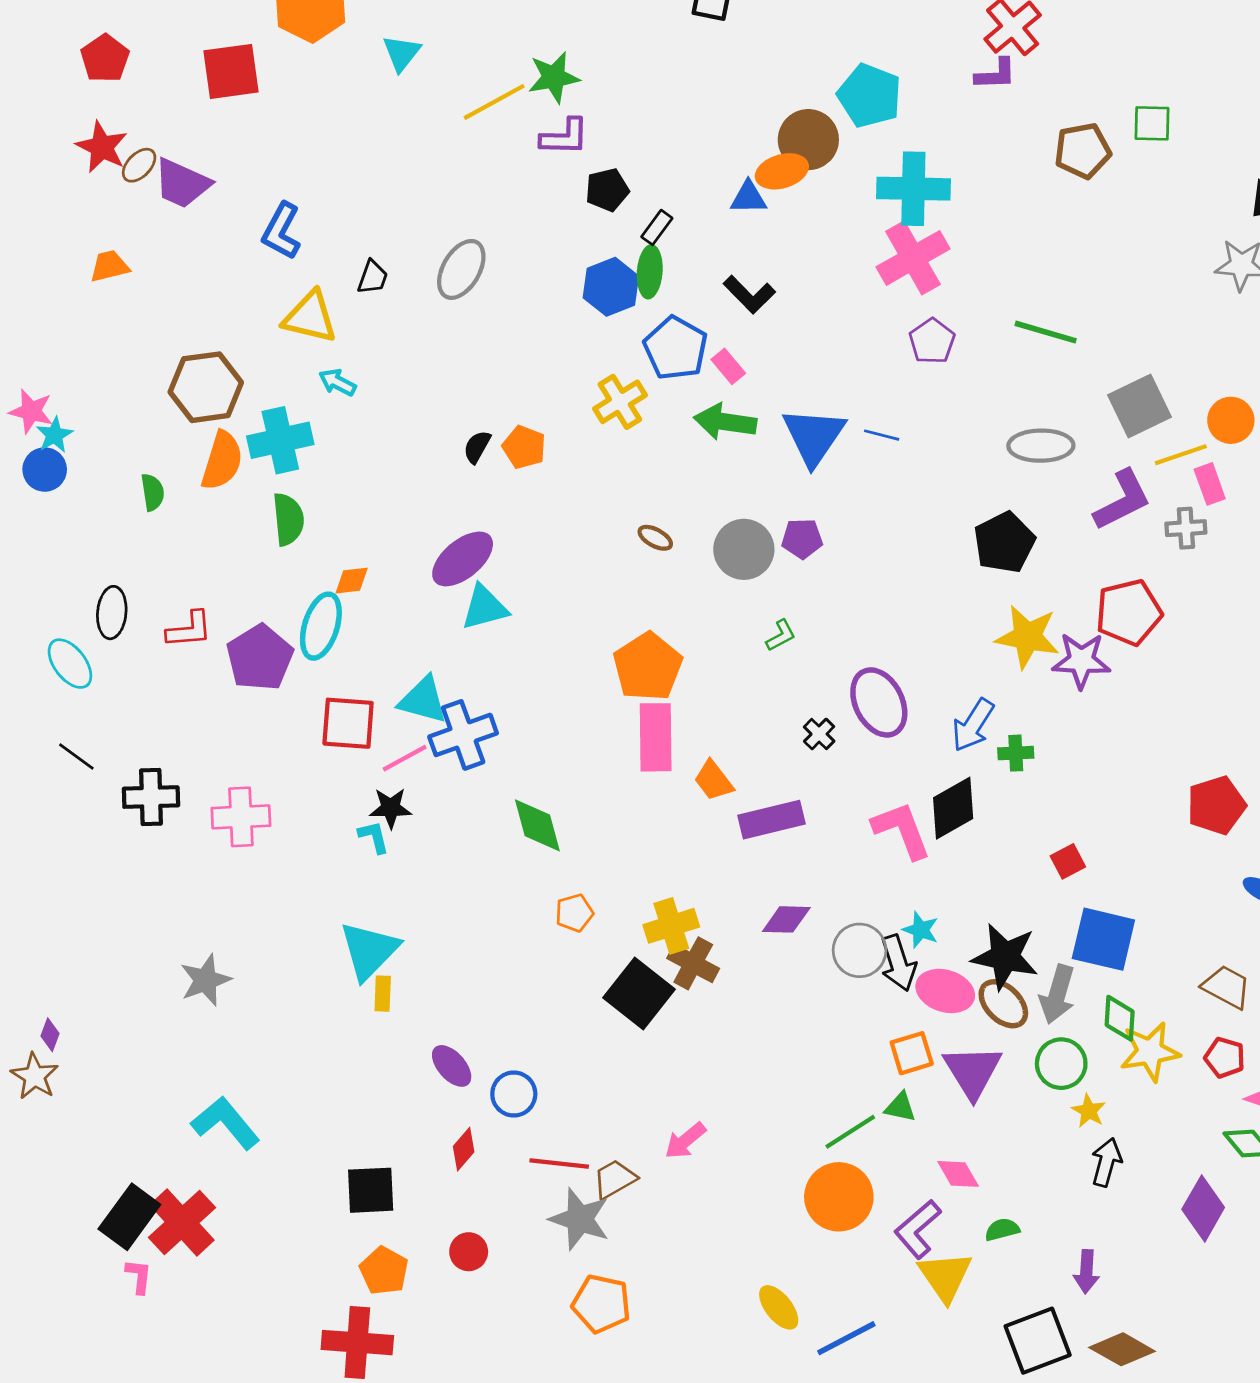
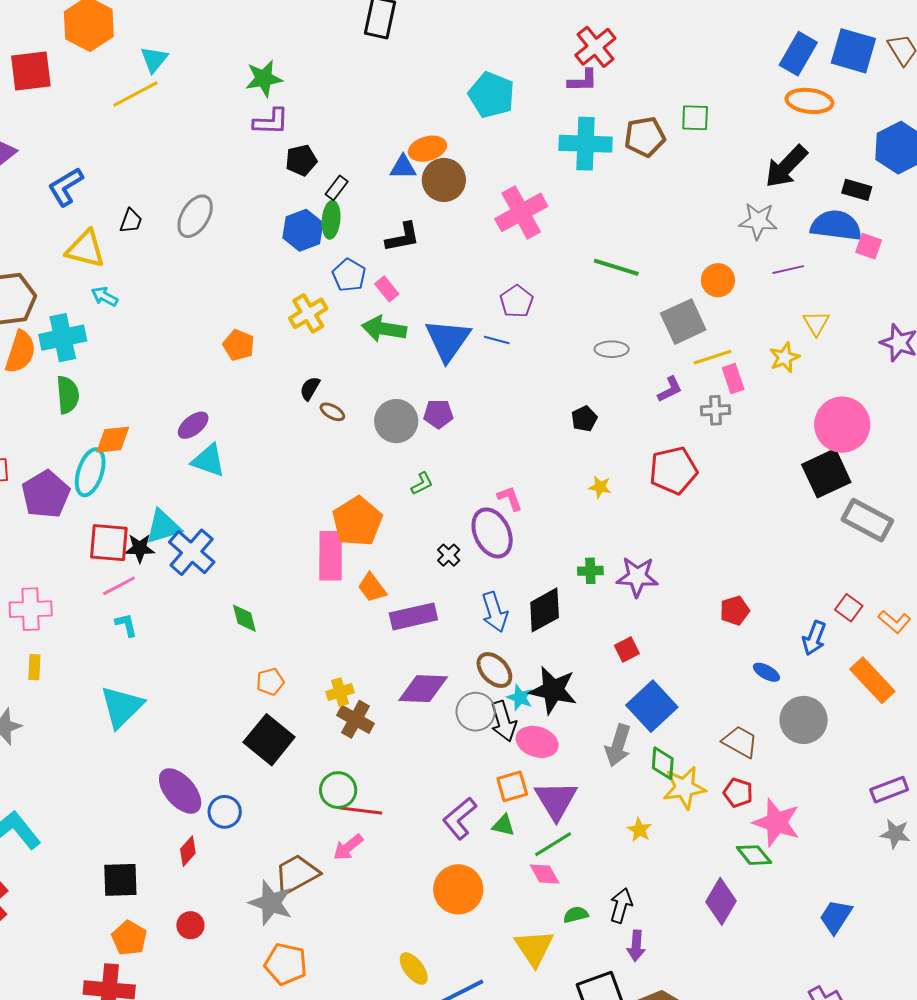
yellow line: (494, 102) -> (135, 94), moved
brown circle: (808, 140) -> (444, 180), moved
cyan cross: (913, 189) -> (586, 144), moved
blue L-shape: (281, 231) -> (66, 187), turned 30
black L-shape: (749, 294) -> (403, 237), turned -57
purple pentagon: (932, 341) -> (517, 301), moved
blue pentagon: (676, 348) -> (349, 275), size x0.7
orange circle: (1231, 420) -> (718, 280), moved
gray ellipse: (1041, 446) -> (612, 349), size x0.7
black semicircle: (477, 447) -> (310, 388), moved
purple L-shape: (1122, 500) -> (670, 389), size x0.6
black pentagon: (1004, 542) -> (584, 419), size x0.6
purple ellipse: (463, 559) -> (193, 425), size x0.7
orange diamond: (352, 581) -> (113, 440), size x1.4
cyan triangle: (484, 608) -> (208, 460), turned 33
yellow star: (1027, 637) -> (600, 487), size x0.5
purple star: (1081, 661) -> (637, 577), moved
orange pentagon: (648, 667) -> (357, 521), moved
cyan triangle: (423, 700) -> (163, 527), turned -33
blue arrow: (973, 725) -> (495, 612), moved, turned -51
blue cross: (463, 735) -> (192, 552), turned -30
pink line: (405, 758) -> (119, 586), moved
red pentagon: (1216, 805) -> (735, 611), size x0.7
black star: (391, 808) -> (140, 548), moved
green diamond: (537, 825) -> (244, 618), size x0.7
pink L-shape: (902, 830) -> (510, 498), moved, size x0.6
purple diamond: (786, 919) -> (423, 689), size x1.4
yellow cross: (671, 926) -> (340, 692), size x0.7
blue square: (1103, 939) -> (652, 706), turned 33
black star: (1005, 957) -> (553, 690), moved
yellow rectangle: (383, 994) -> (34, 667), moved
black square: (639, 994) -> (269, 740), moved
brown ellipse: (1003, 1004) -> (494, 670), moved
green circle: (1061, 1064) -> (338, 790), moved
purple ellipse: (452, 1066) -> (180, 791), size x1.5
green line: (850, 1132) -> (553, 844), moved
black arrow: (1106, 1162) -> (621, 905), moved
red line: (559, 1164) -> (361, 810), moved
brown trapezoid: (614, 1179) -> (296, 874), size x1.4
purple L-shape: (918, 1229) -> (460, 818), moved

